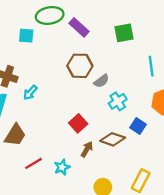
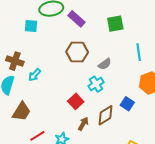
gray semicircle: (101, 81) -> (105, 64), moved
cyan cross: (118, 101) -> (96, 84), moved
brown diamond: (113, 139) -> (105, 115), turned -50

